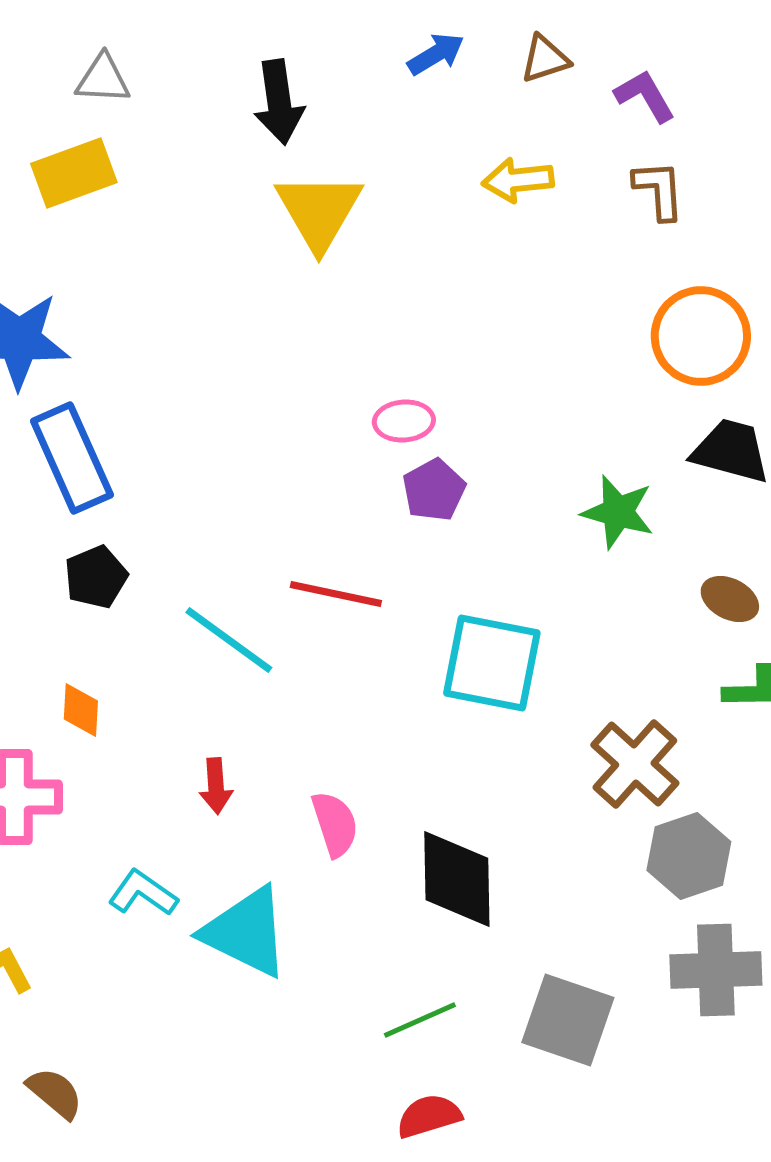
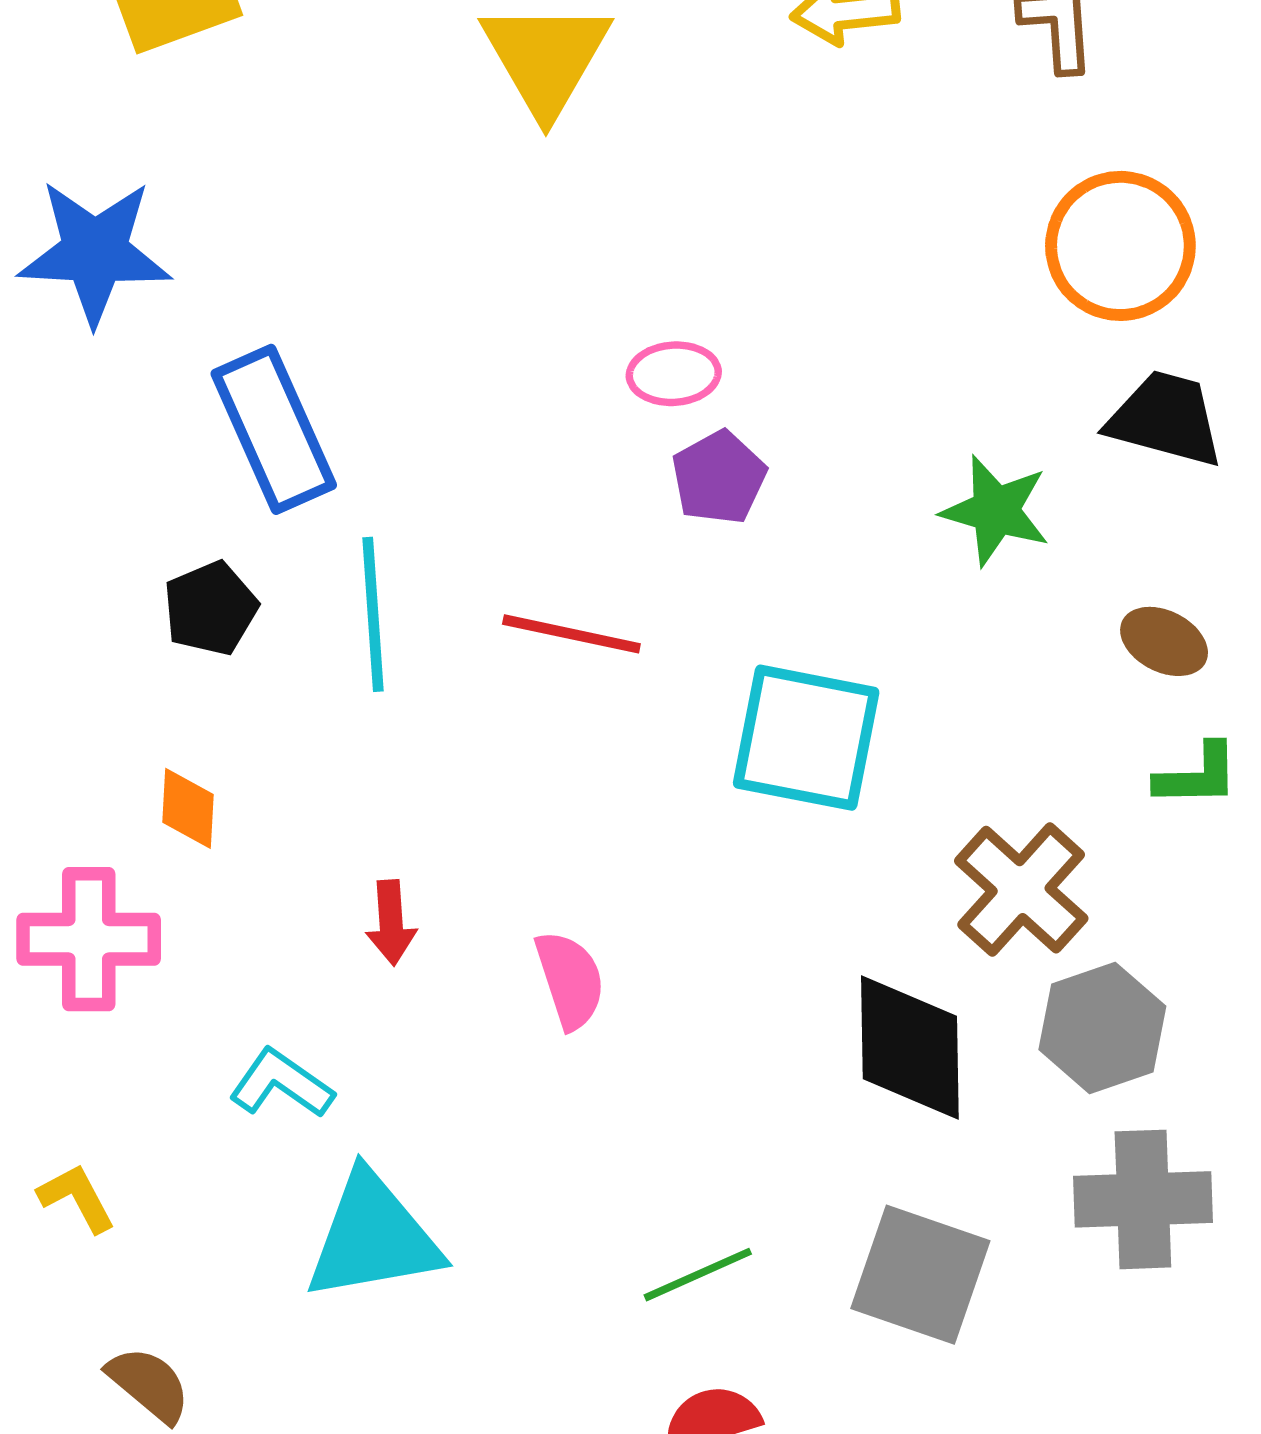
blue rectangle: (72, 458) -> (274, 429), moved
cyan line: (229, 640) -> (373, 614), moved, turned 50
black diamond: (457, 879) -> (910, 1047), moved
cyan triangle: (246, 932) -> (373, 1237), moved, turned -36

